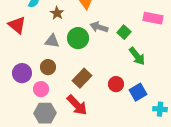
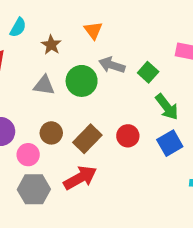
brown circle: (48, 67) -> (51, 133), moved
red circle: (116, 84) -> (128, 136), moved
blue square: (138, 92) -> (170, 143), moved
red arrow: (77, 105) -> (80, 178), turned -75

